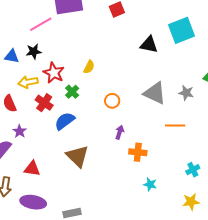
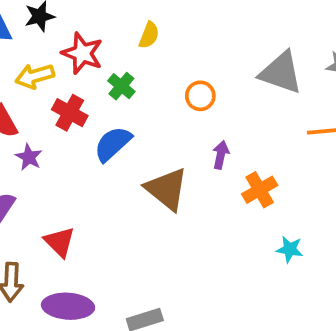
purple star: (20, 131) -> (29, 157), moved
orange cross: (138, 152) -> (260, 190), turned -30
brown triangle: (78, 156) -> (167, 189), moved
red triangle: (32, 169) -> (60, 242), turned 42

